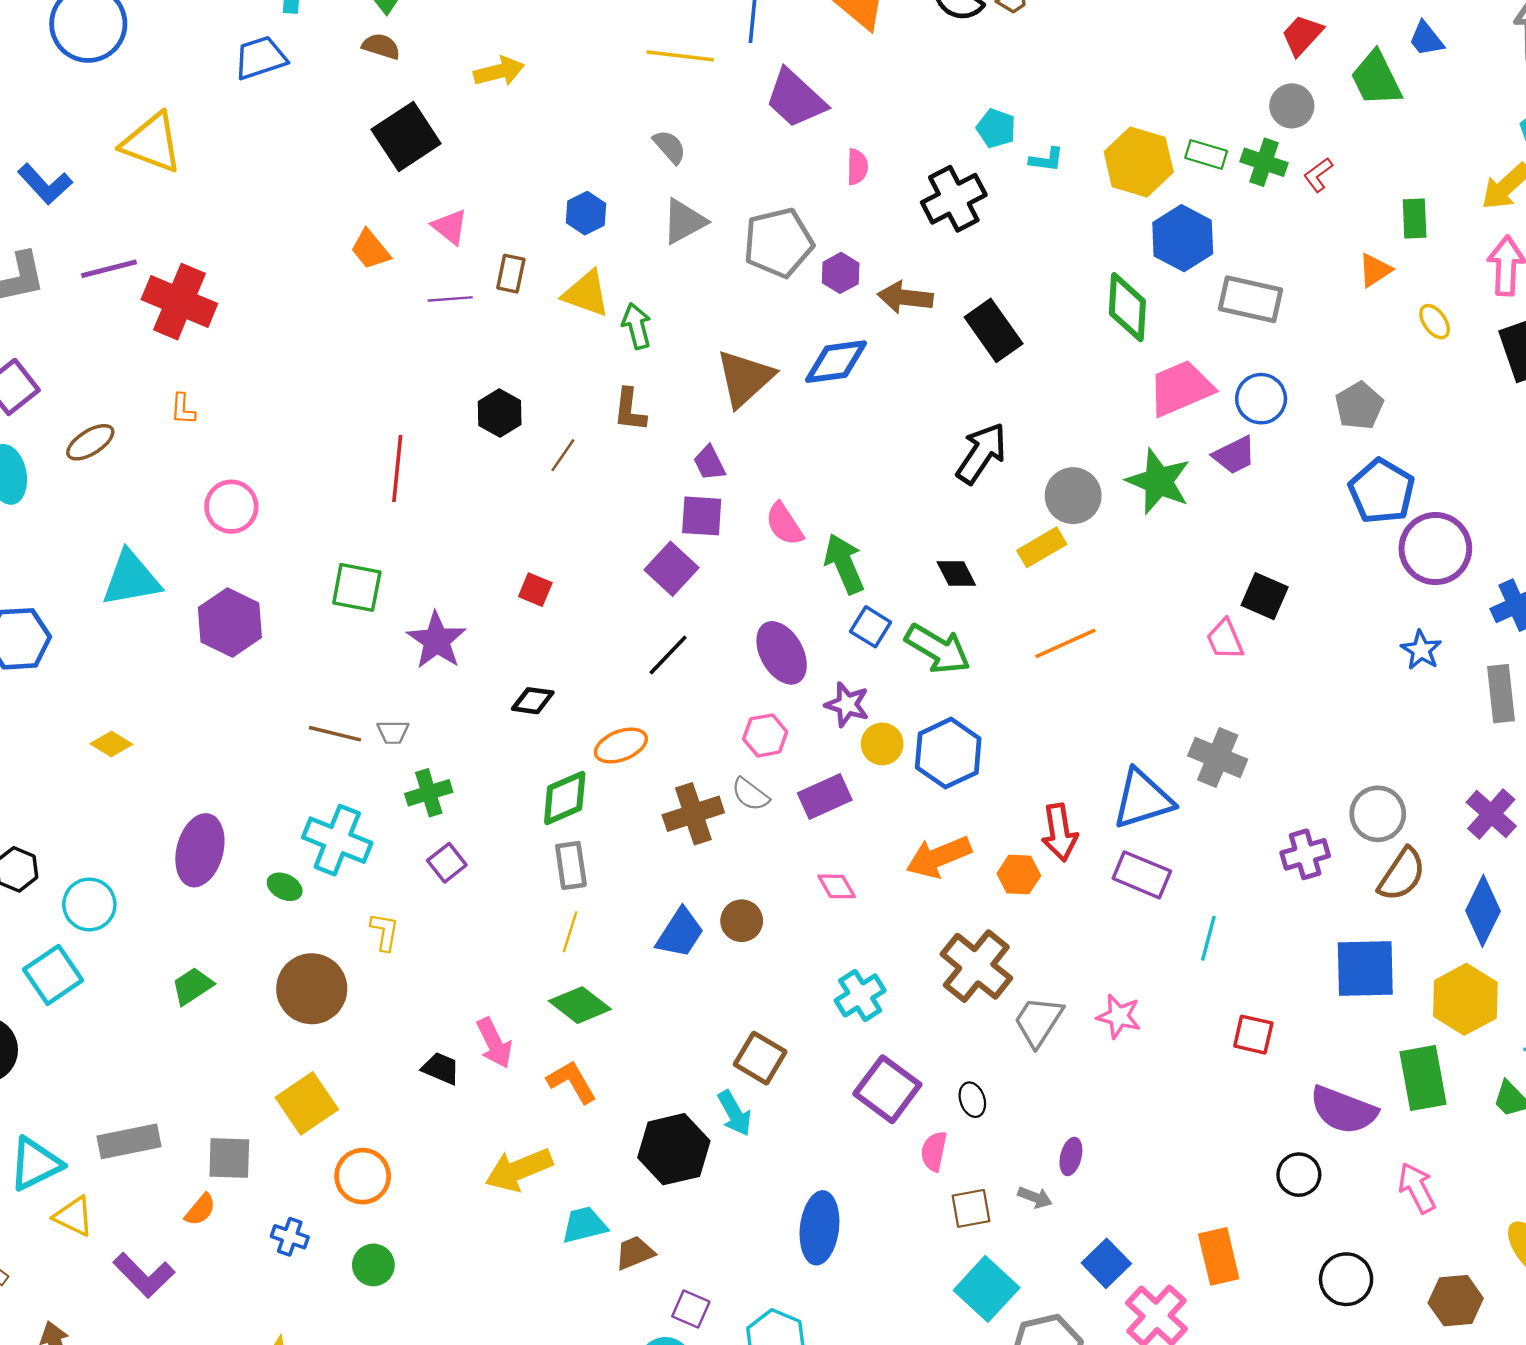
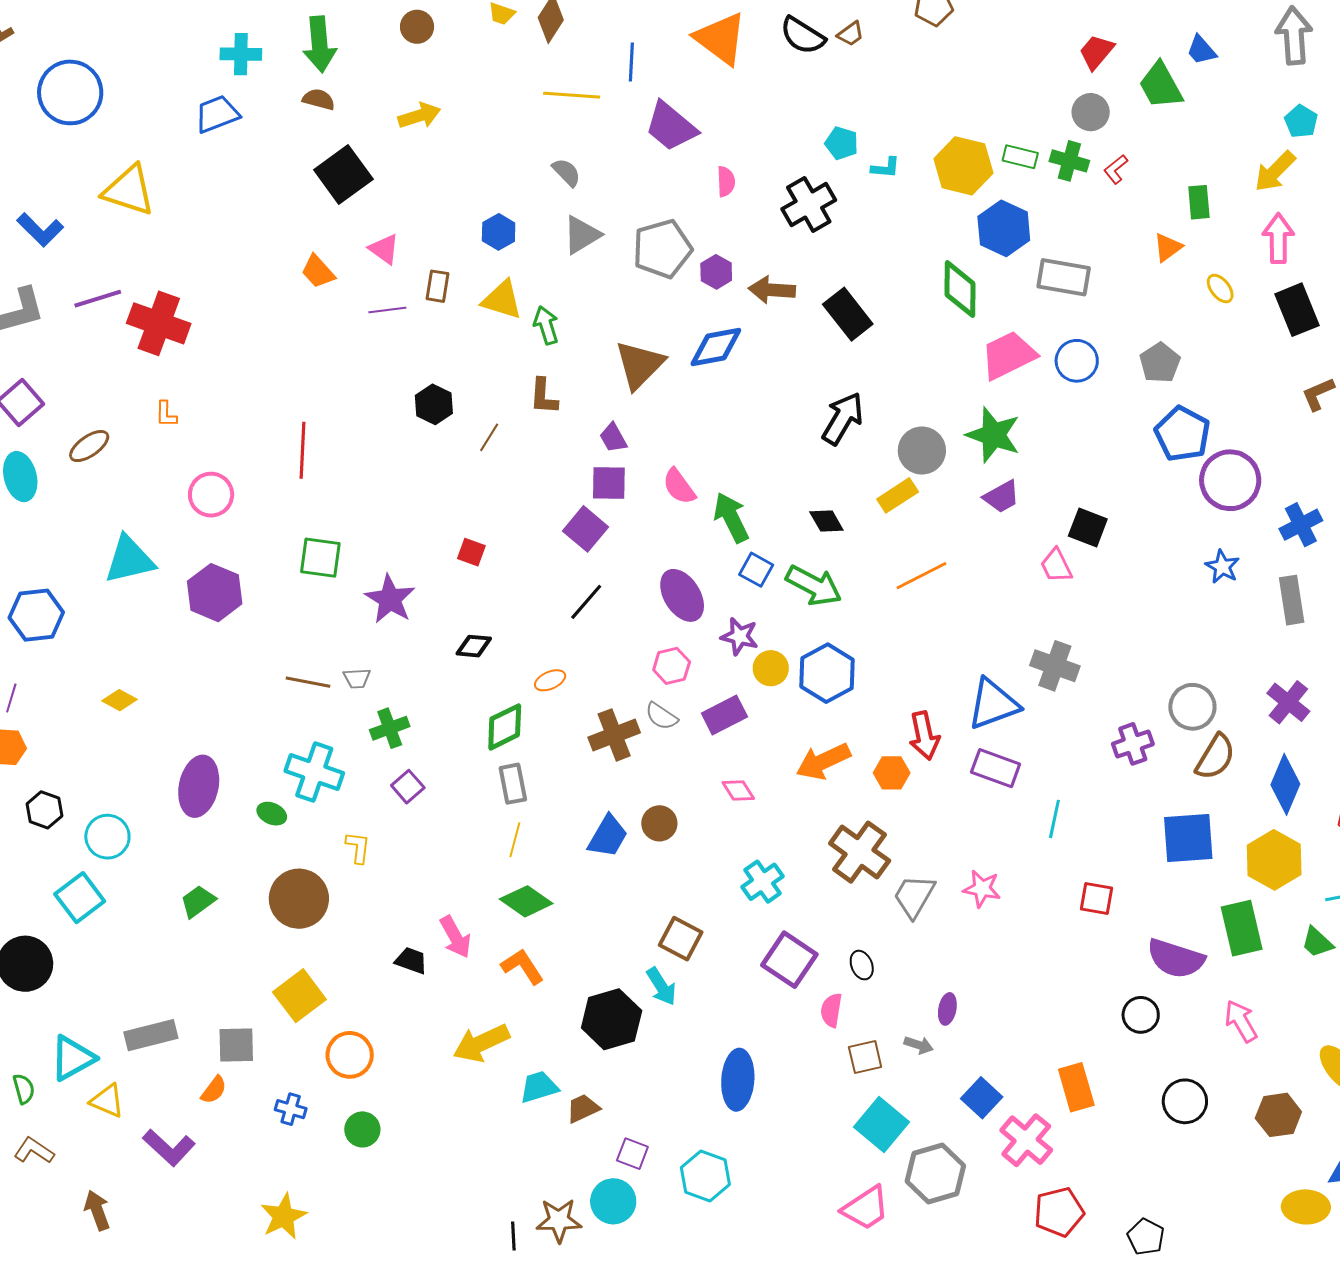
purple trapezoid: (1234, 455) -> (1002, 497), moved
red line: (397, 469) -> (302, 450), moved
orange ellipse: (621, 745) -> (550, 680), size x0.7

